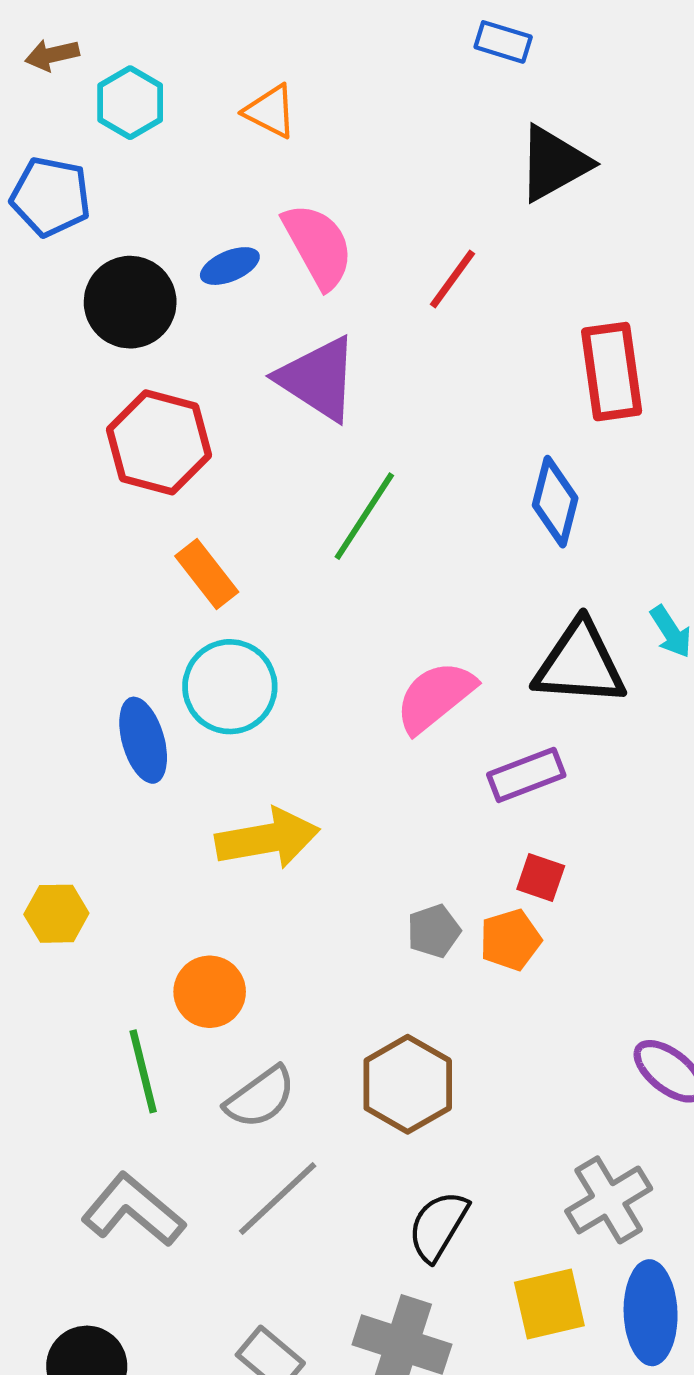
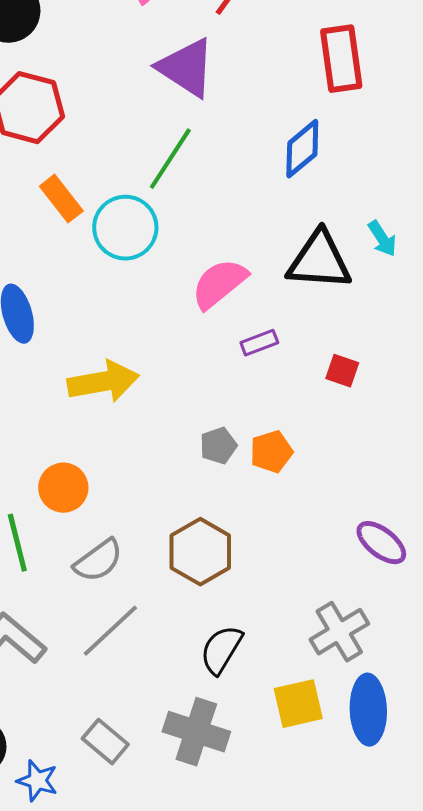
purple triangle: (318, 379) -> (186, 68), moved
blue diamond: (555, 502) -> (302, 149), turned 36
cyan circle: (230, 687) -> (125, 228), moved
purple rectangle: (526, 775) -> (259, 343), moved, size x0.7
red square: (541, 878) -> (342, 371), moved

